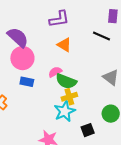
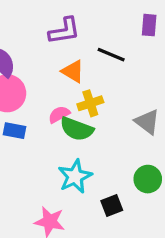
black line: (102, 36) -> (111, 55), moved
yellow cross: (69, 97) -> (90, 103), moved

